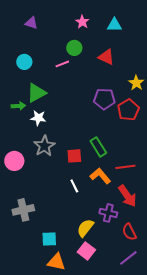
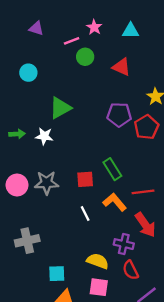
pink line: (62, 64) -> (72, 41), moved
green triangle: (36, 93) -> (60, 108), moved
green arrow: (18, 106) -> (17, 134), moved
gray star: (44, 146) -> (47, 183), moved, turned 30
yellow semicircle: (85, 228) -> (98, 261), turned 72
red semicircle: (129, 232) -> (131, 270), moved
pink square: (86, 251) -> (99, 287), turned -30

